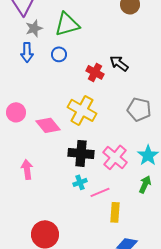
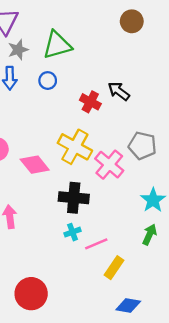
pink cross: (115, 157) -> (109, 165), moved
yellow rectangle: (115, 212) -> (114, 268), turned 30

